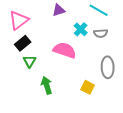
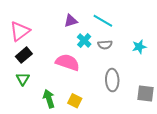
purple triangle: (59, 10) -> (71, 21), moved
green triangle: (30, 61) -> (23, 79), moved
yellow square: (88, 87) -> (75, 101), moved

